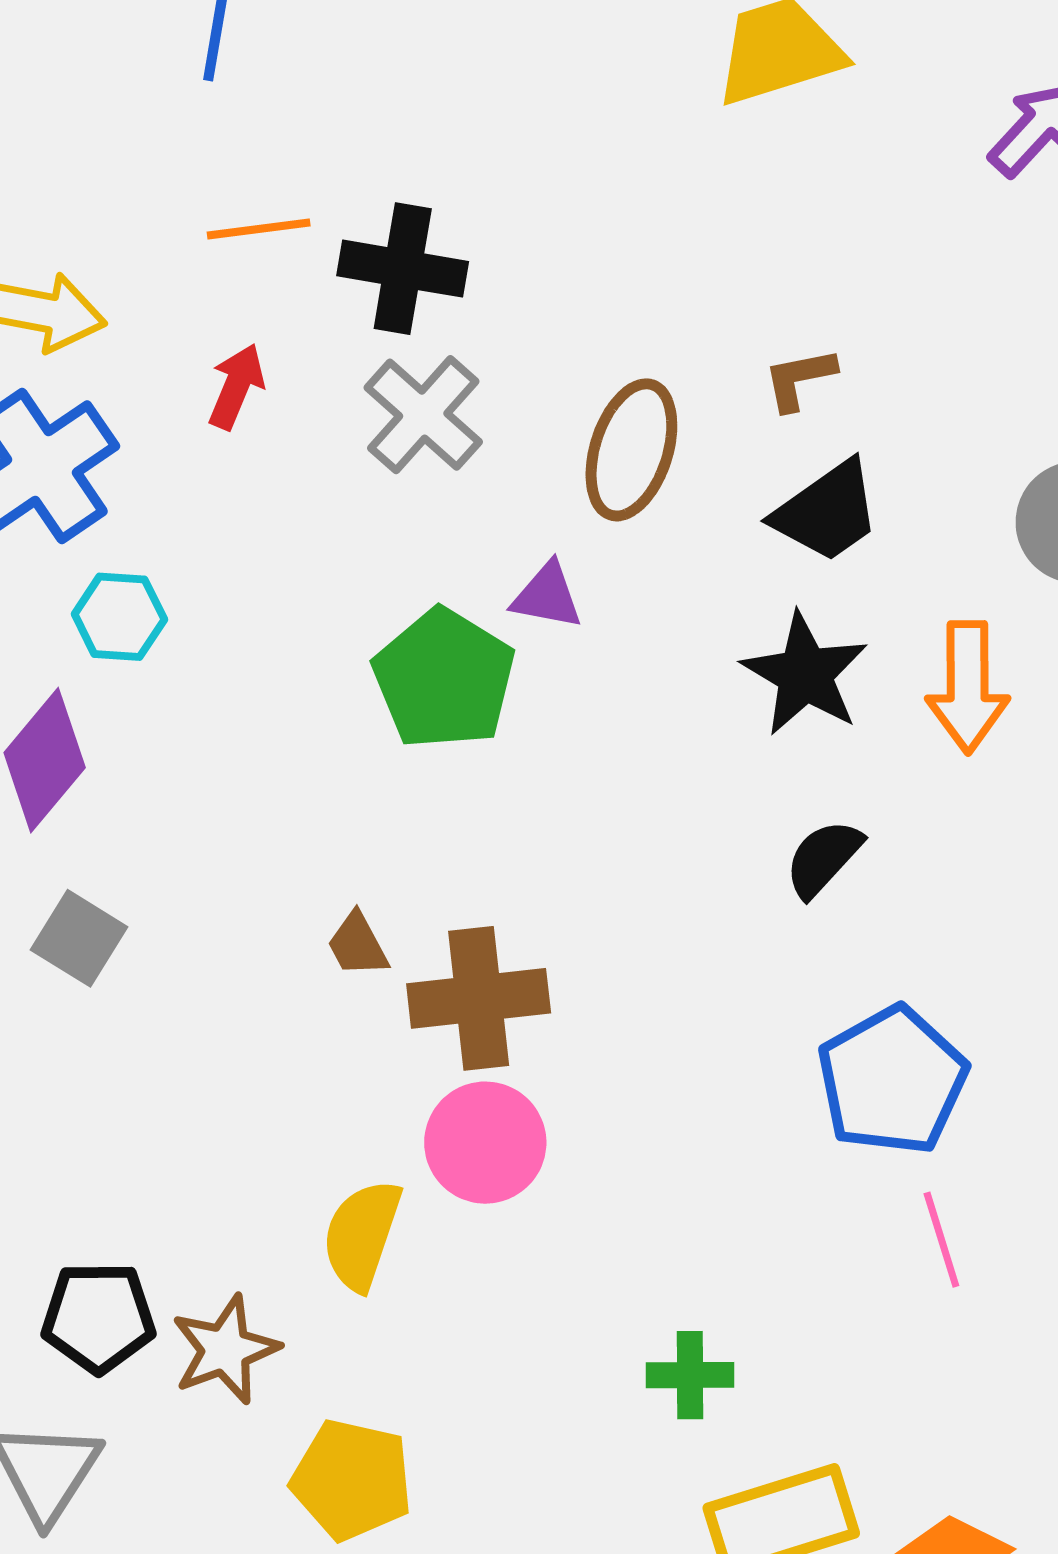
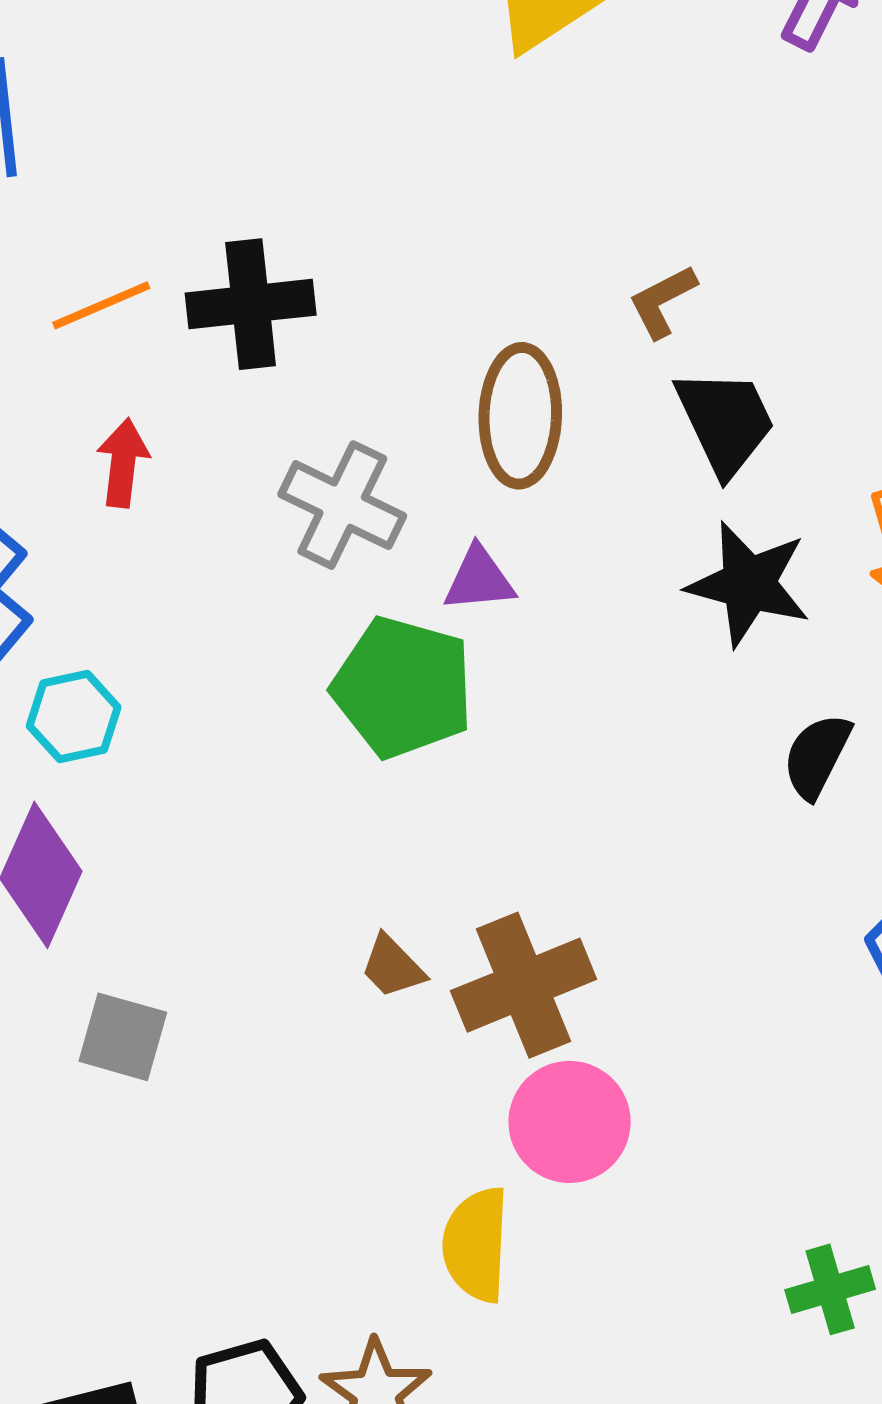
gray cross: (423, 415) -> (342, 505), moved
black trapezoid: (827, 512) -> (725, 422), turned -64

